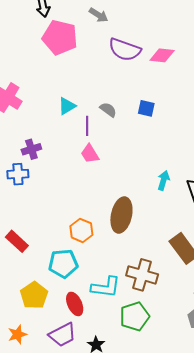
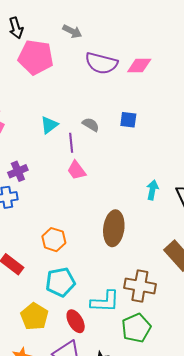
orange hexagon: (81, 230) -> (54, 240), moved

